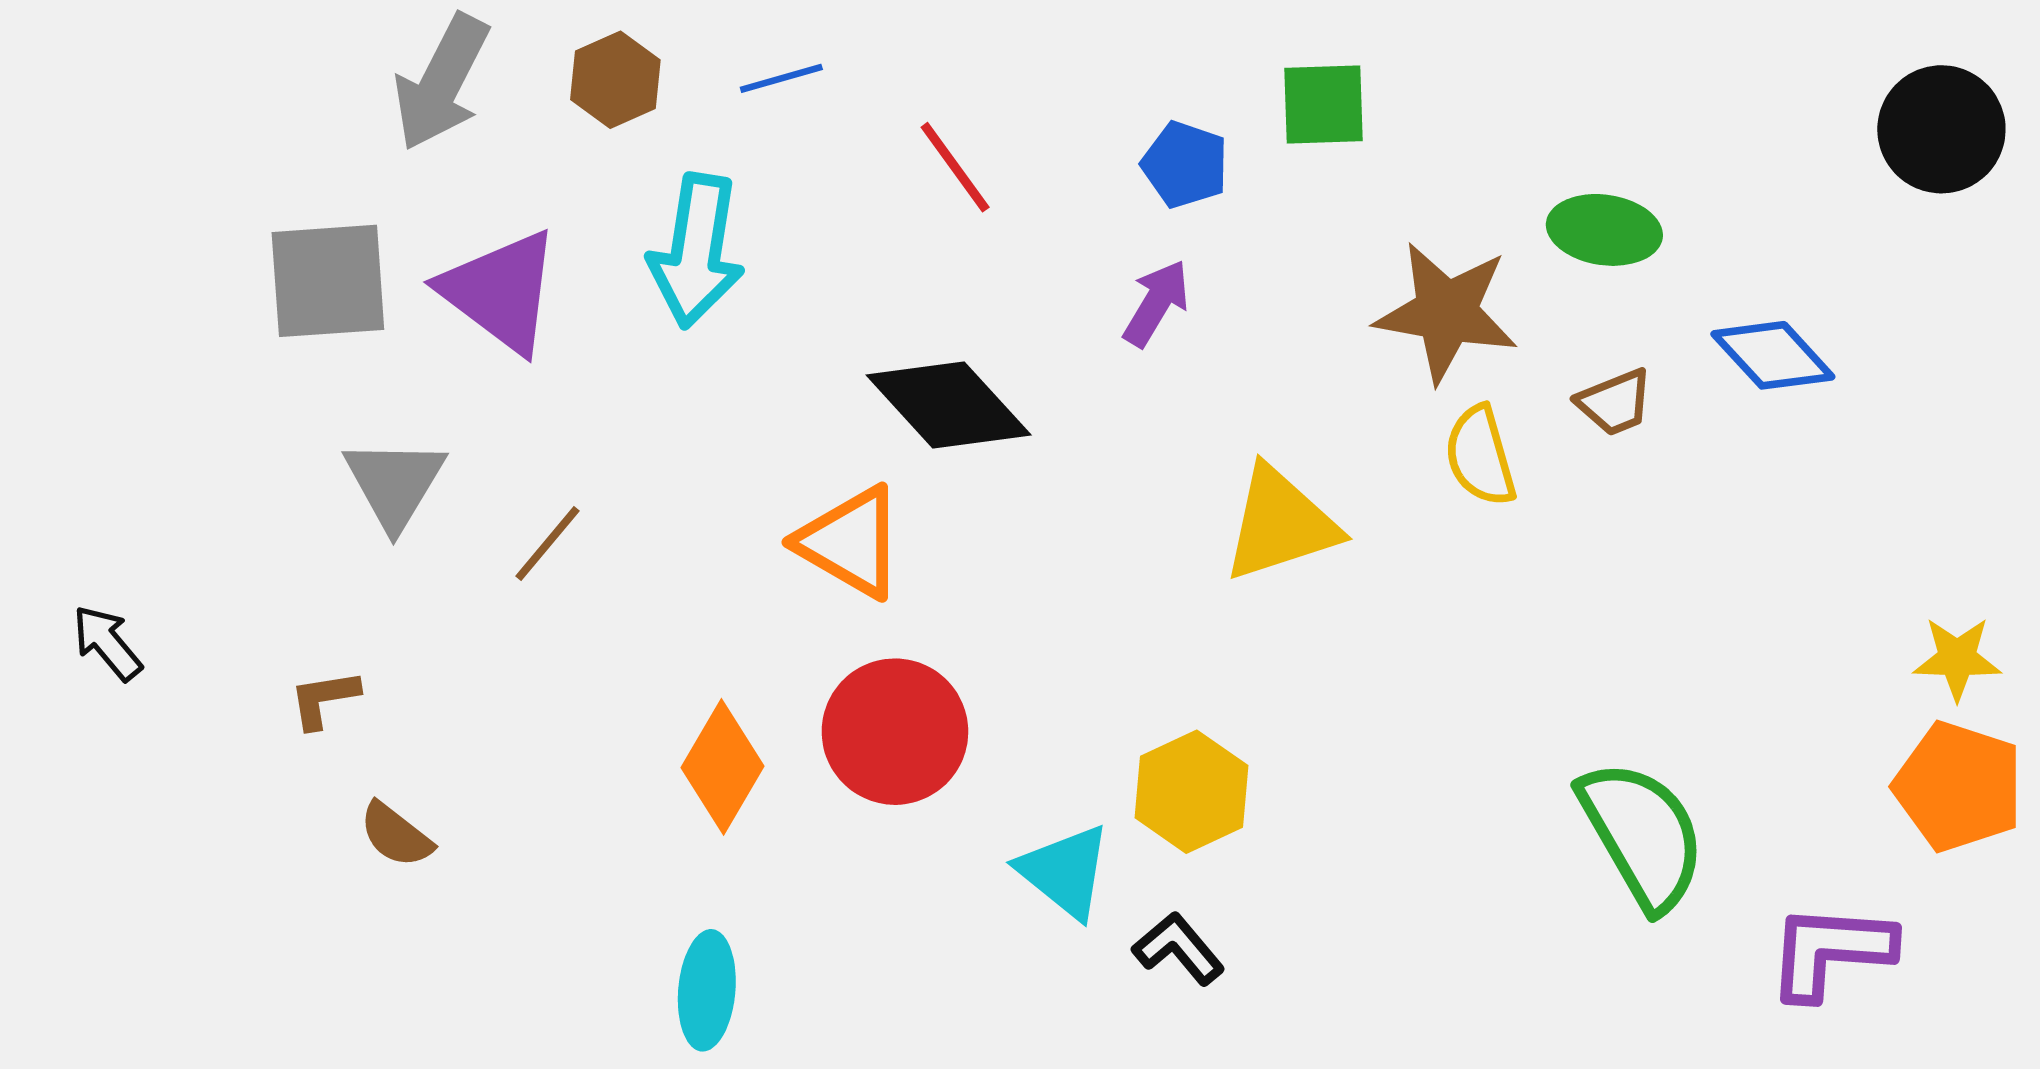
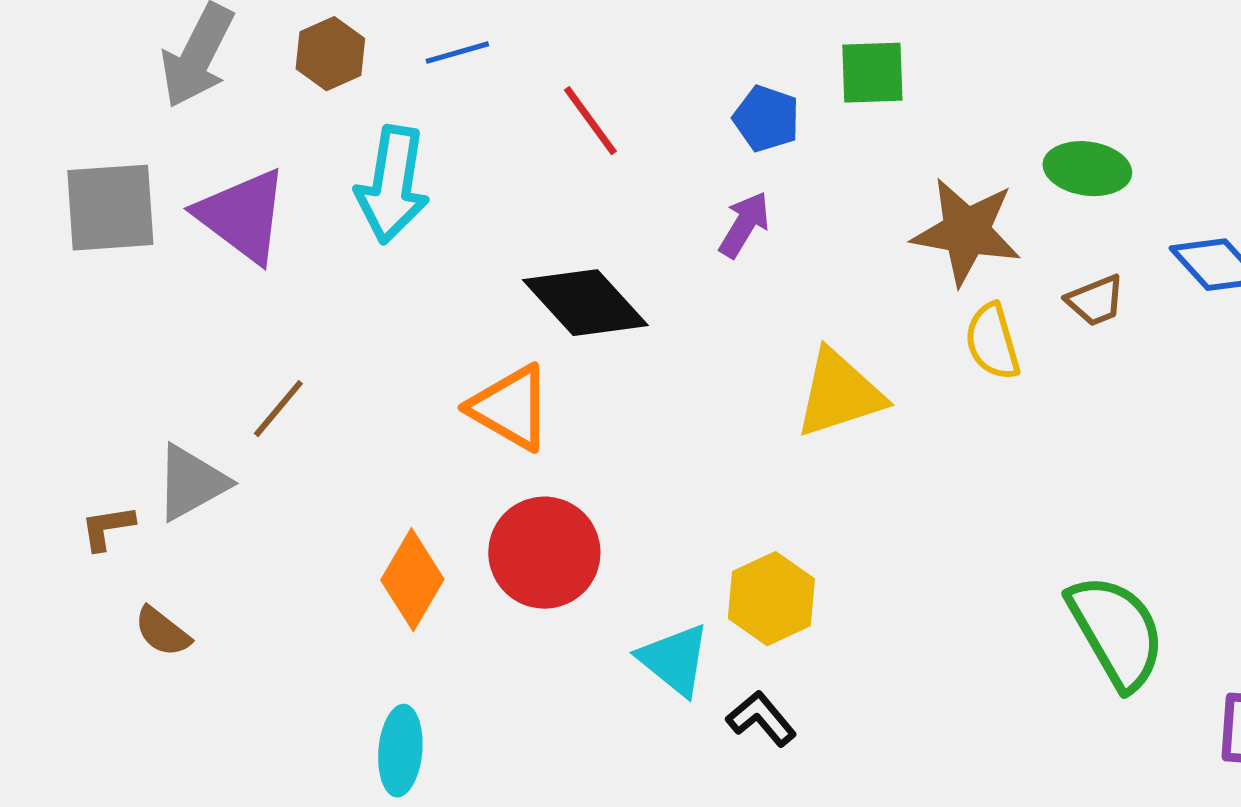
gray triangle: (395, 483) -> (191, 483), moved, turned 30

